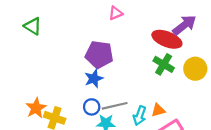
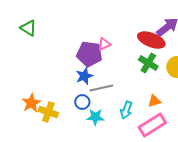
pink triangle: (116, 13) -> (104, 44), moved
gray line: (115, 106) -> (101, 88), moved
orange triangle: (158, 110) -> (154, 101), moved

